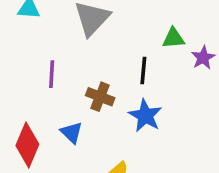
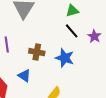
purple star: (203, 58) -> (94, 36), moved
black line: (143, 71) -> (72, 31), moved, turned -35

